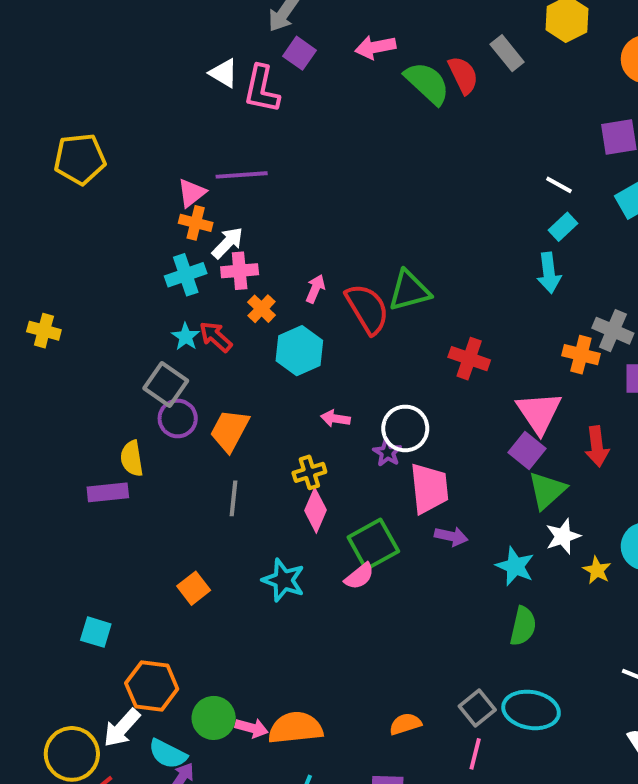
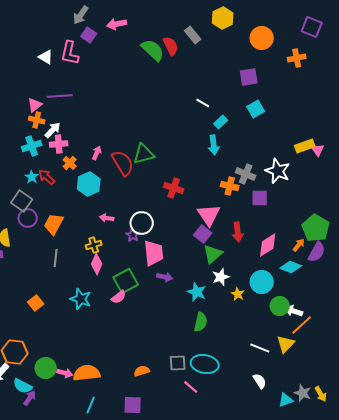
pink arrow: (375, 47) -> (117, 24), moved
white triangle: (224, 73) -> (46, 57), moved
white line: (559, 185) -> (203, 103), moved
gray square: (477, 708) -> (178, 363), turned 36
pink line: (475, 754) -> (191, 387), moved, turned -63

